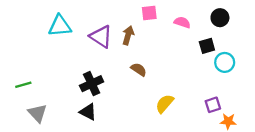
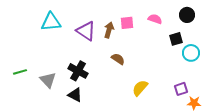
pink square: (149, 13) -> (127, 23), moved
black cross: (92, 84) -> (78, 71), turned -36
gray triangle: (37, 113) -> (48, 80), moved

